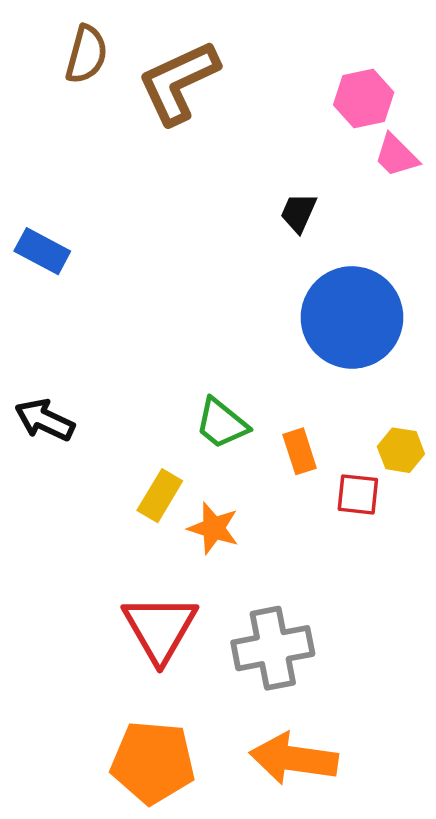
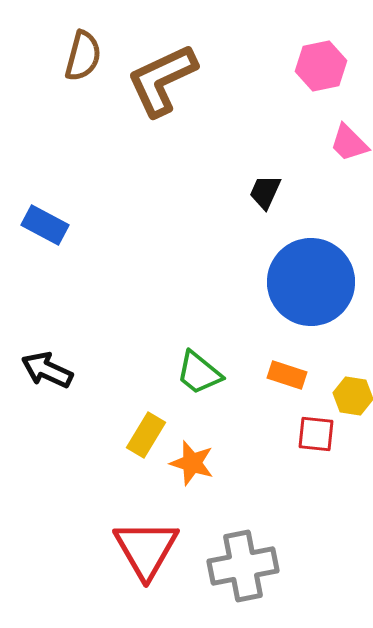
pink hexagon: (364, 99) -> (321, 66), moved
orange rectangle: (300, 451) -> (287, 375), moved, turned -54

